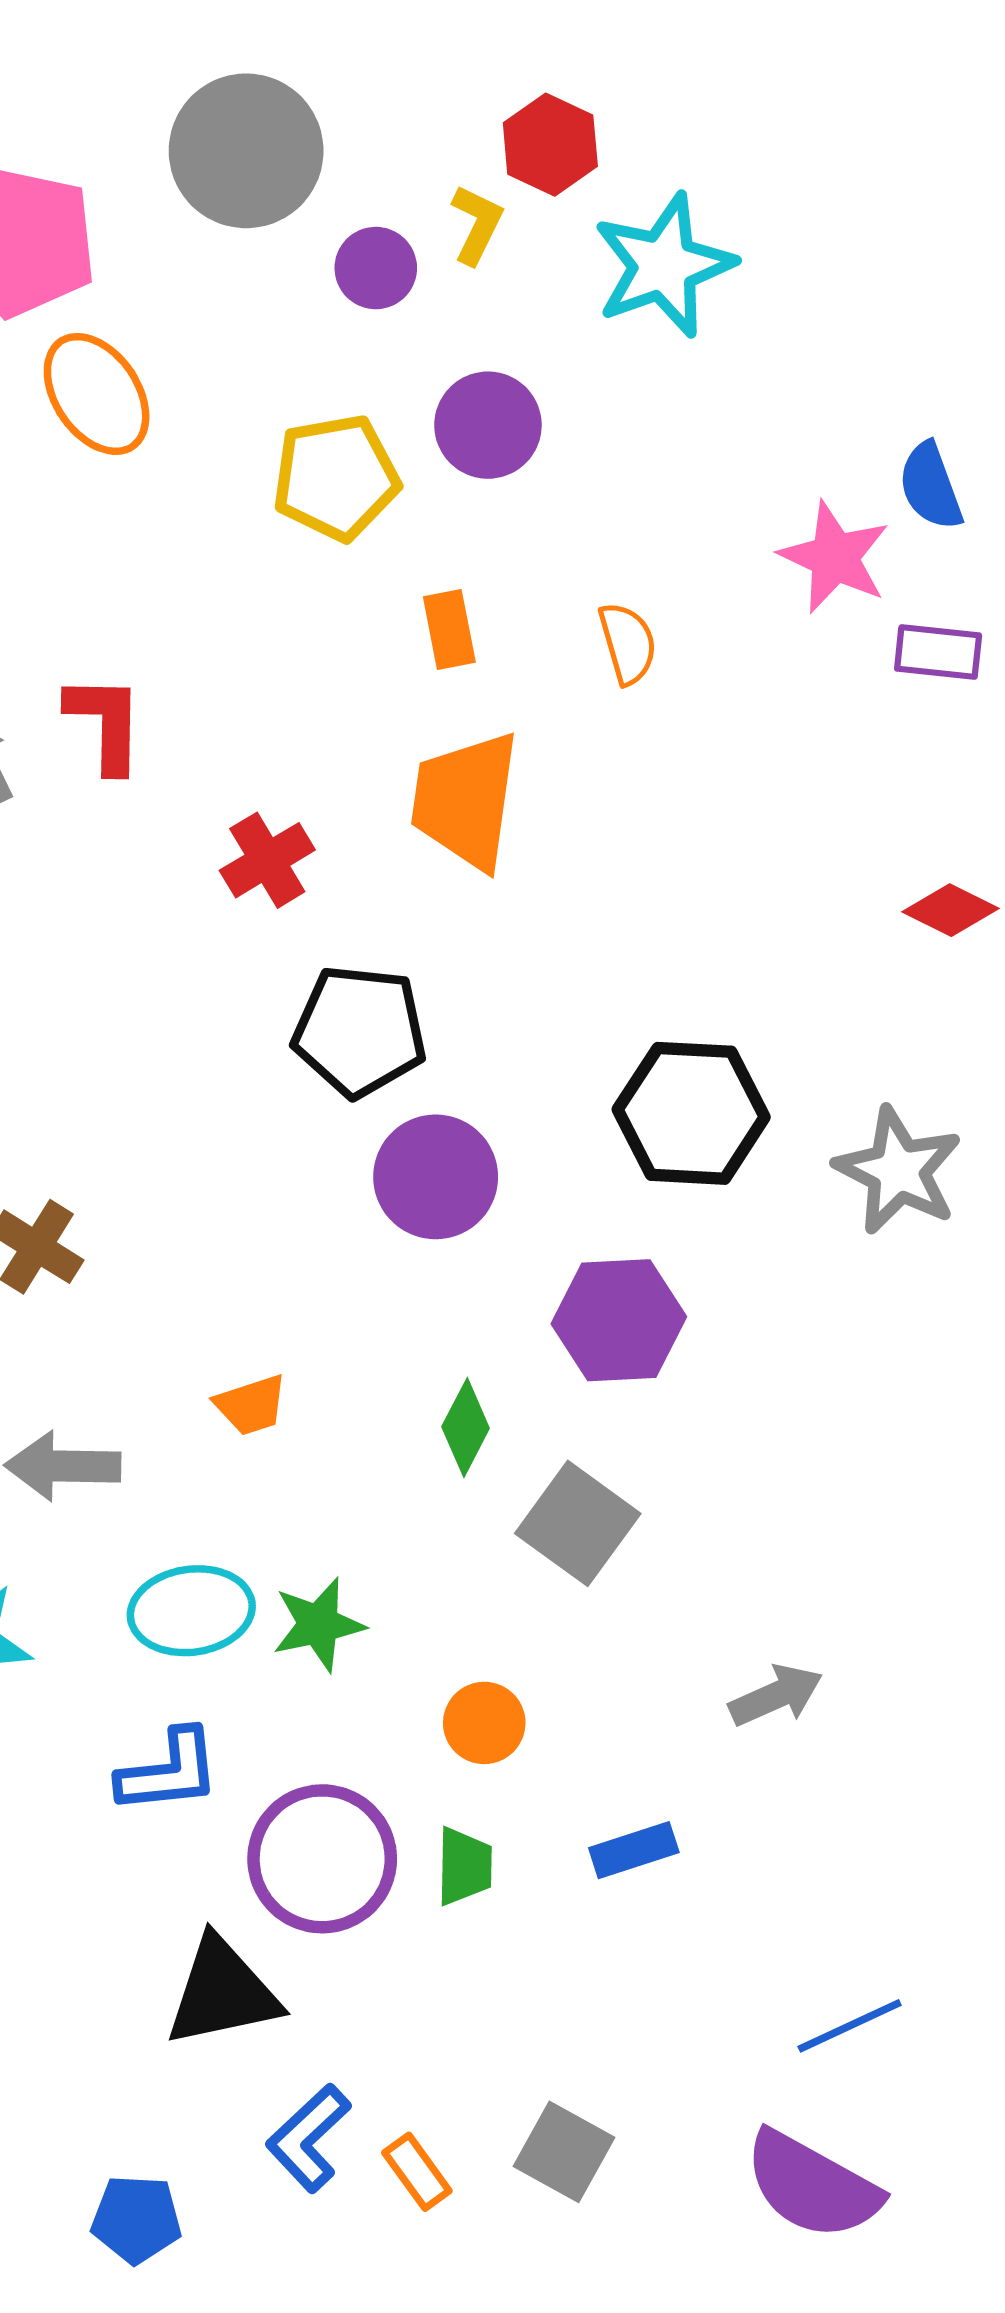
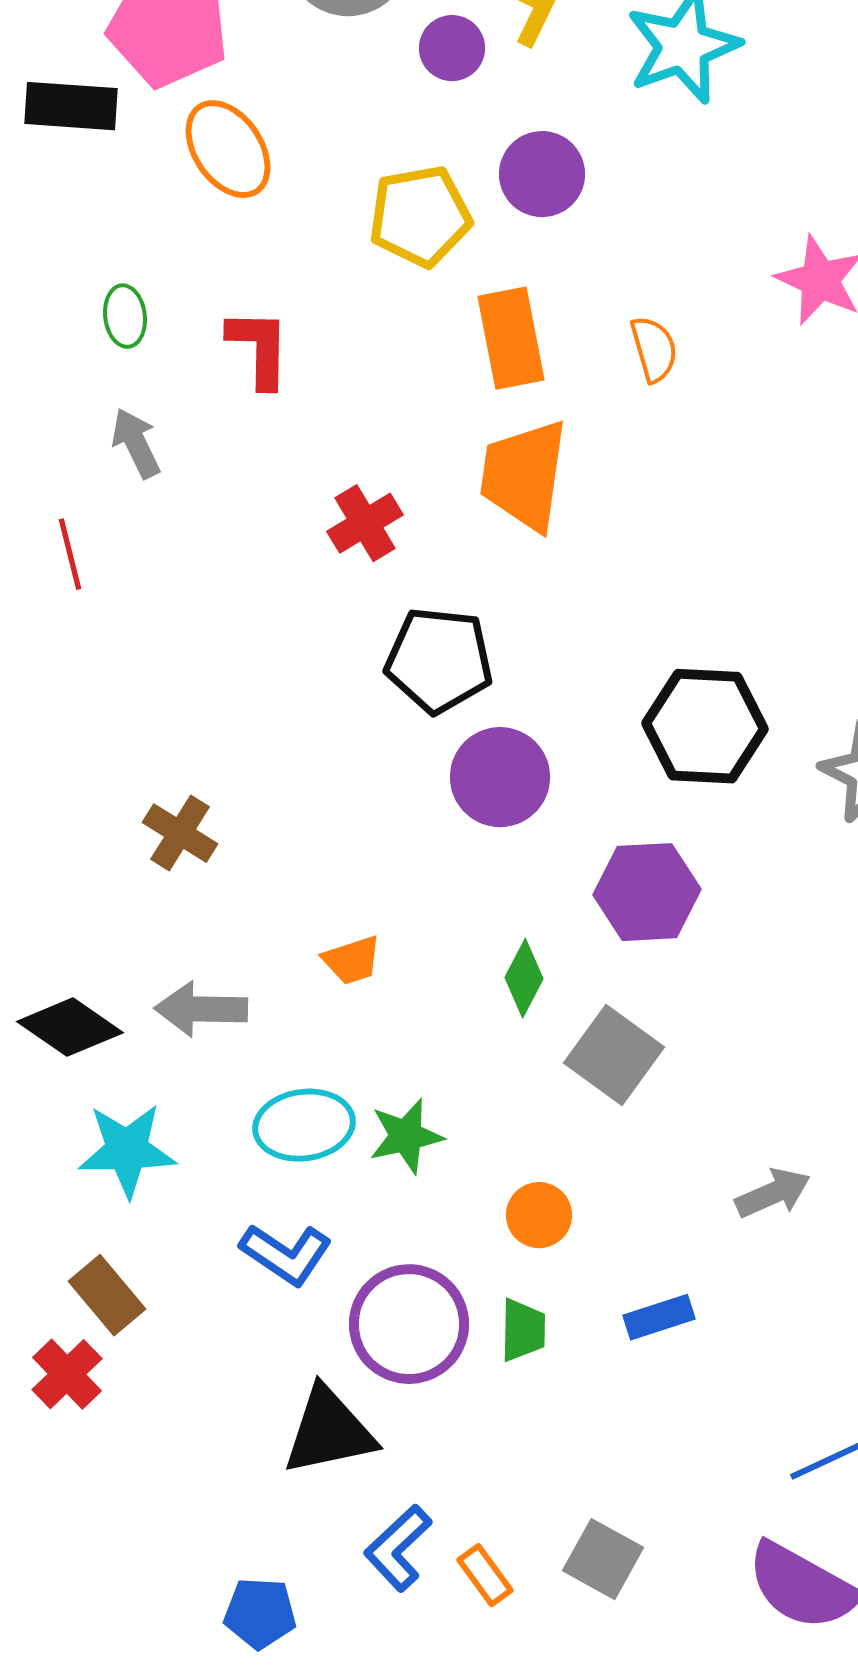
orange rectangle: (449, 630) -> (511, 338), size x1.6
red L-shape: (105, 723) -> (259, 348), moved
blue L-shape: (169, 1772) -> (286, 1254), turned 40

